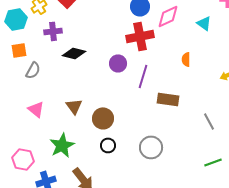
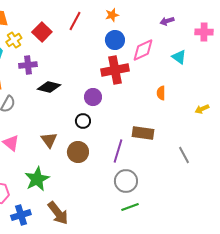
purple line: (143, 76) -> (118, 151), moved
black circle: (108, 145) -> (83, 121), moved
green line: (213, 162) -> (130, 207), moved

